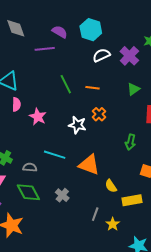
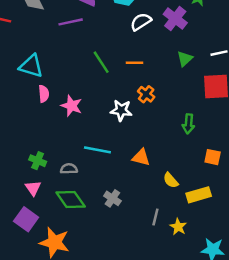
orange triangle: (89, 165) -> (141, 157), size x0.7

